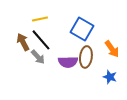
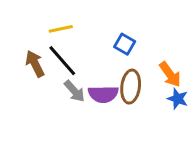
blue square: (82, 29) -> (125, 44), size x0.6
gray arrow: (38, 57) -> (74, 91), moved
blue star: (110, 77) -> (178, 99), moved

